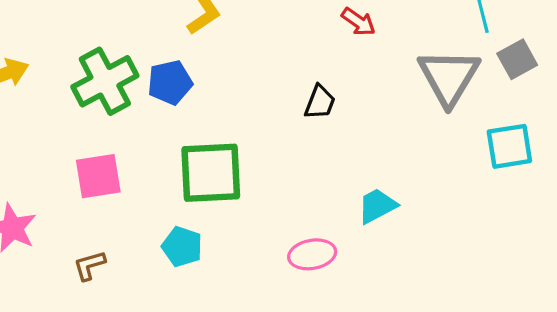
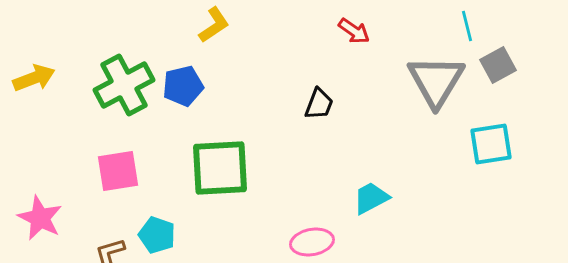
cyan pentagon: (182, 247) -> (157, 235), moved

